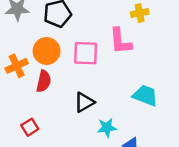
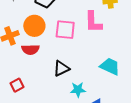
red semicircle: (44, 81) -> (30, 49), turned 72

